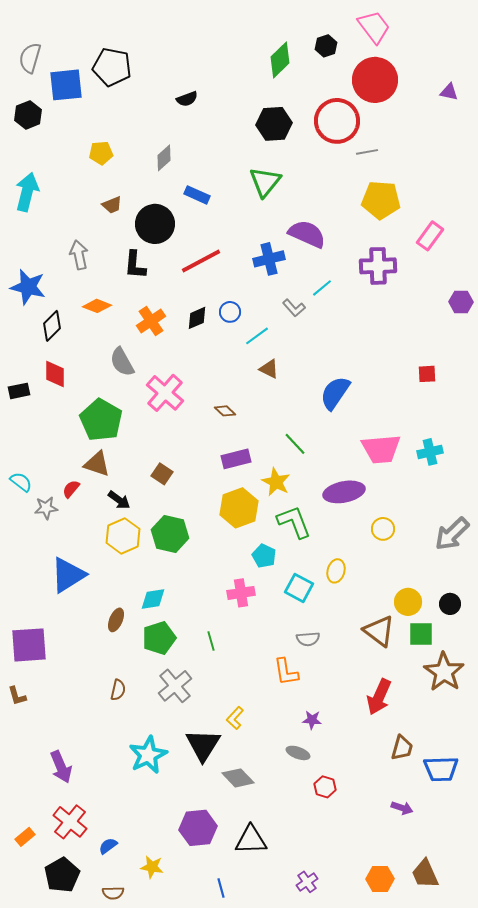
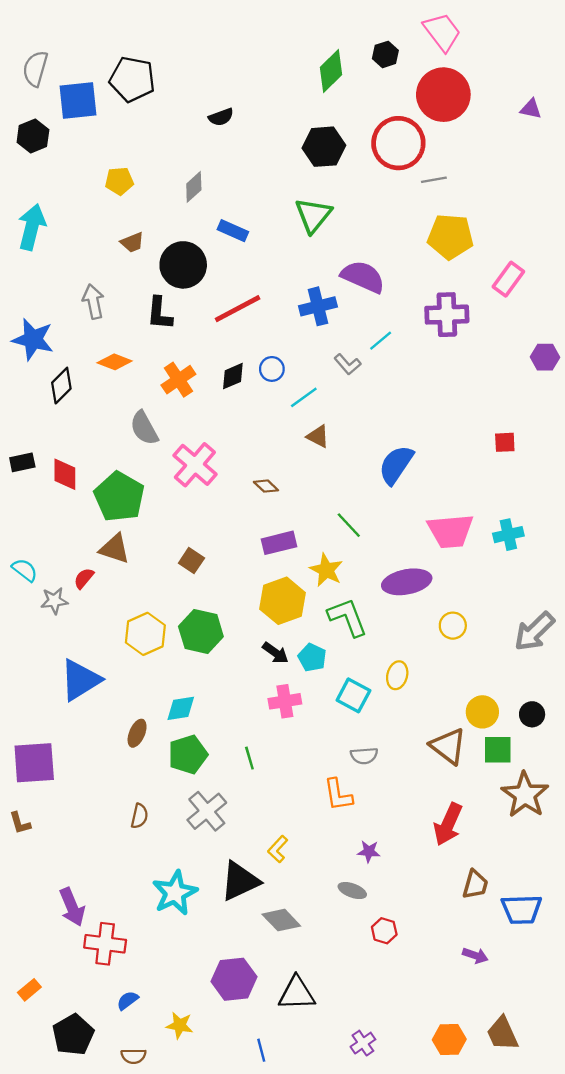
red diamond: (55, 374) -> (65, 474), moved
black arrow: (119, 500) -> (275, 653), moved
black triangle: (203, 745) -> (240, 881), turned 33
red cross: (70, 822) -> (105, 944), moved, turned -32

